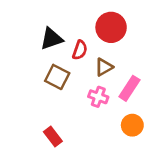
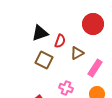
red circle: (111, 27) -> (93, 24), moved
pink cross: (98, 97) -> (66, 88), moved

